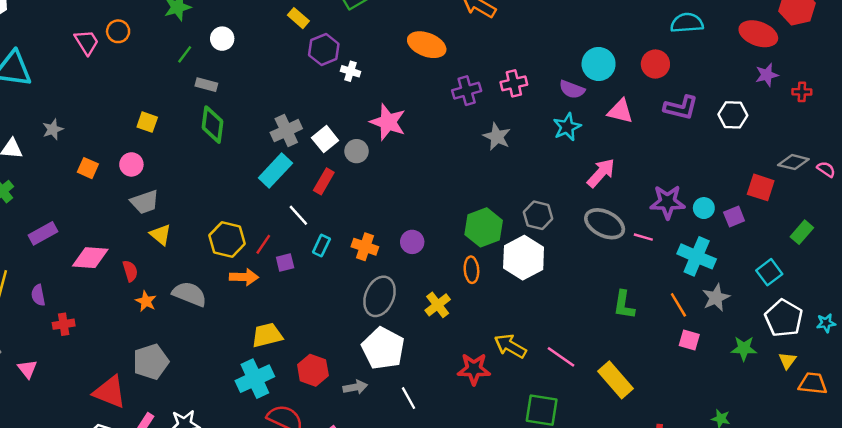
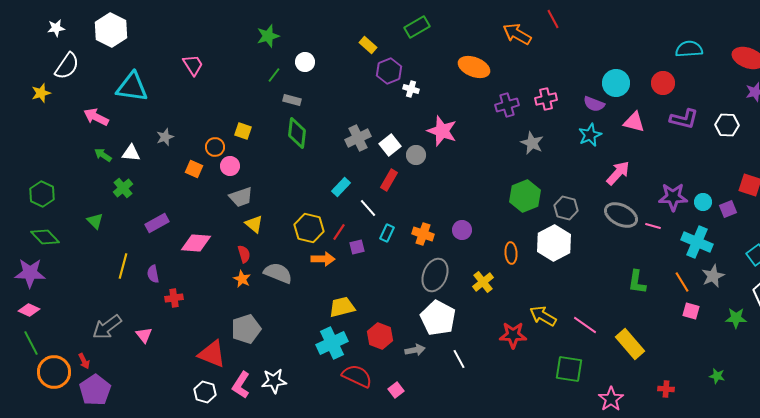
orange circle: (118, 31) -> (215, 147), moved
cyan rectangle: (275, 171) -> (341, 187), moved, size x0.7
green hexagon: (484, 227) -> (525, 196), moved
red semicircle: (130, 271) -> (244, 254), moved

